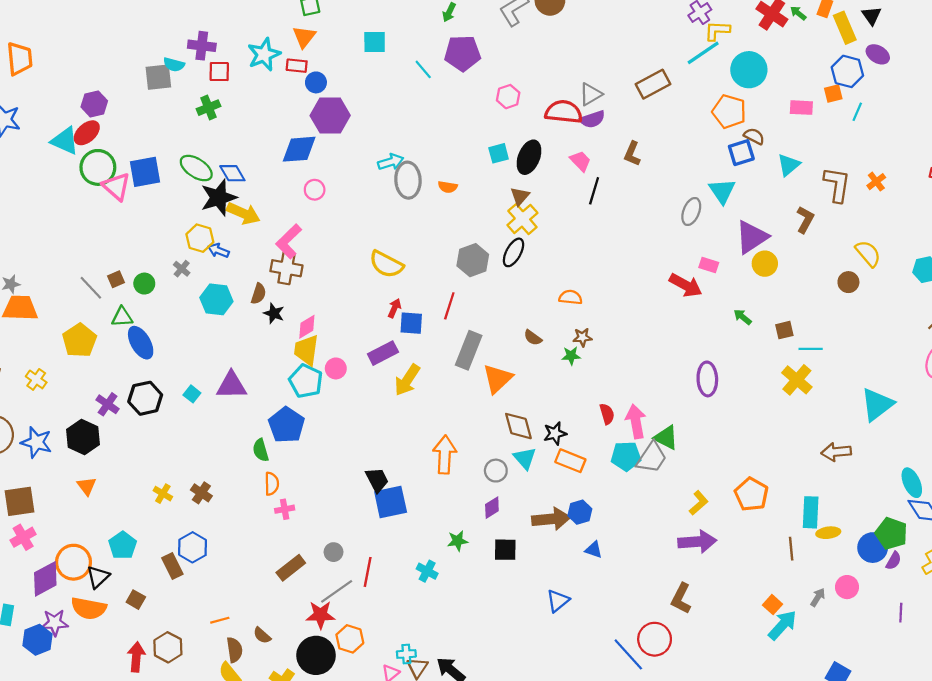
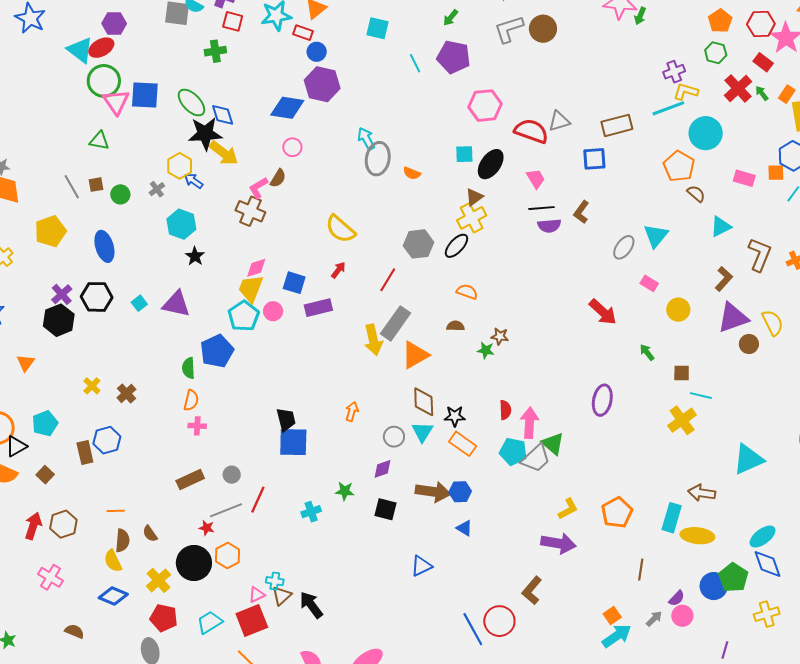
pink hexagon: (508, 97) -> (485, 106), size x1.5
purple semicircle: (592, 119) -> (549, 226), moved
blue square: (741, 153) -> (594, 159), moved
brown L-shape: (632, 154) -> (581, 212), moved
cyan arrow: (391, 162) -> (366, 139), turned -115
black line: (594, 191) -> (542, 208), turned 55
purple triangle: (752, 237) -> (733, 318), moved
pink L-shape: (289, 241) -> (258, 188), size x0.7
pink rectangle: (709, 265) -> (649, 283), moved
brown semicircle: (259, 294) -> (278, 178), moved
orange semicircle: (570, 297) -> (467, 292), moved
black star: (274, 313) -> (195, 256), moved
green triangle: (122, 317) -> (99, 141), moved
blue square: (411, 323) -> (294, 283), moved
brown semicircle: (533, 338) -> (455, 326), turned 132
yellow arrow: (407, 380) -> (373, 340), moved, turned -60
black hexagon: (83, 437) -> (59, 320), moved
orange arrow: (445, 455) -> (352, 411), size x0.6
cyan ellipse: (912, 483) -> (763, 537), turned 64
cyan rectangle: (811, 512) -> (672, 518), moved
yellow ellipse: (828, 533) -> (697, 536), moved, size x1.5
purple semicircle: (894, 561) -> (677, 598), moved
cyan cross: (427, 571) -> (311, 512), turned 30
red star: (321, 615) -> (207, 528), size x0.6

